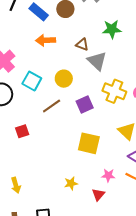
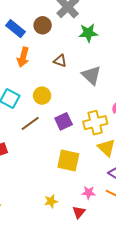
green star: (112, 29) -> (88, 33), moved
orange arrow: (46, 40) -> (23, 57), turned -72
gray triangle: (97, 61) -> (91, 75), moved
yellow cross: (114, 91) -> (95, 123), moved, turned -35

